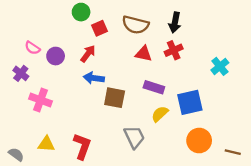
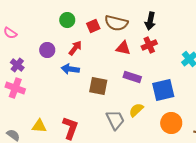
green circle: (81, 12) -> (67, 20), moved
red square: (100, 28) -> (93, 26), moved
pink semicircle: (32, 48) -> (10, 33), moved
blue arrow: (94, 78) -> (70, 69), moved
pink cross: (41, 100) -> (15, 88), moved
yellow semicircle: (160, 114) -> (136, 110), moved

